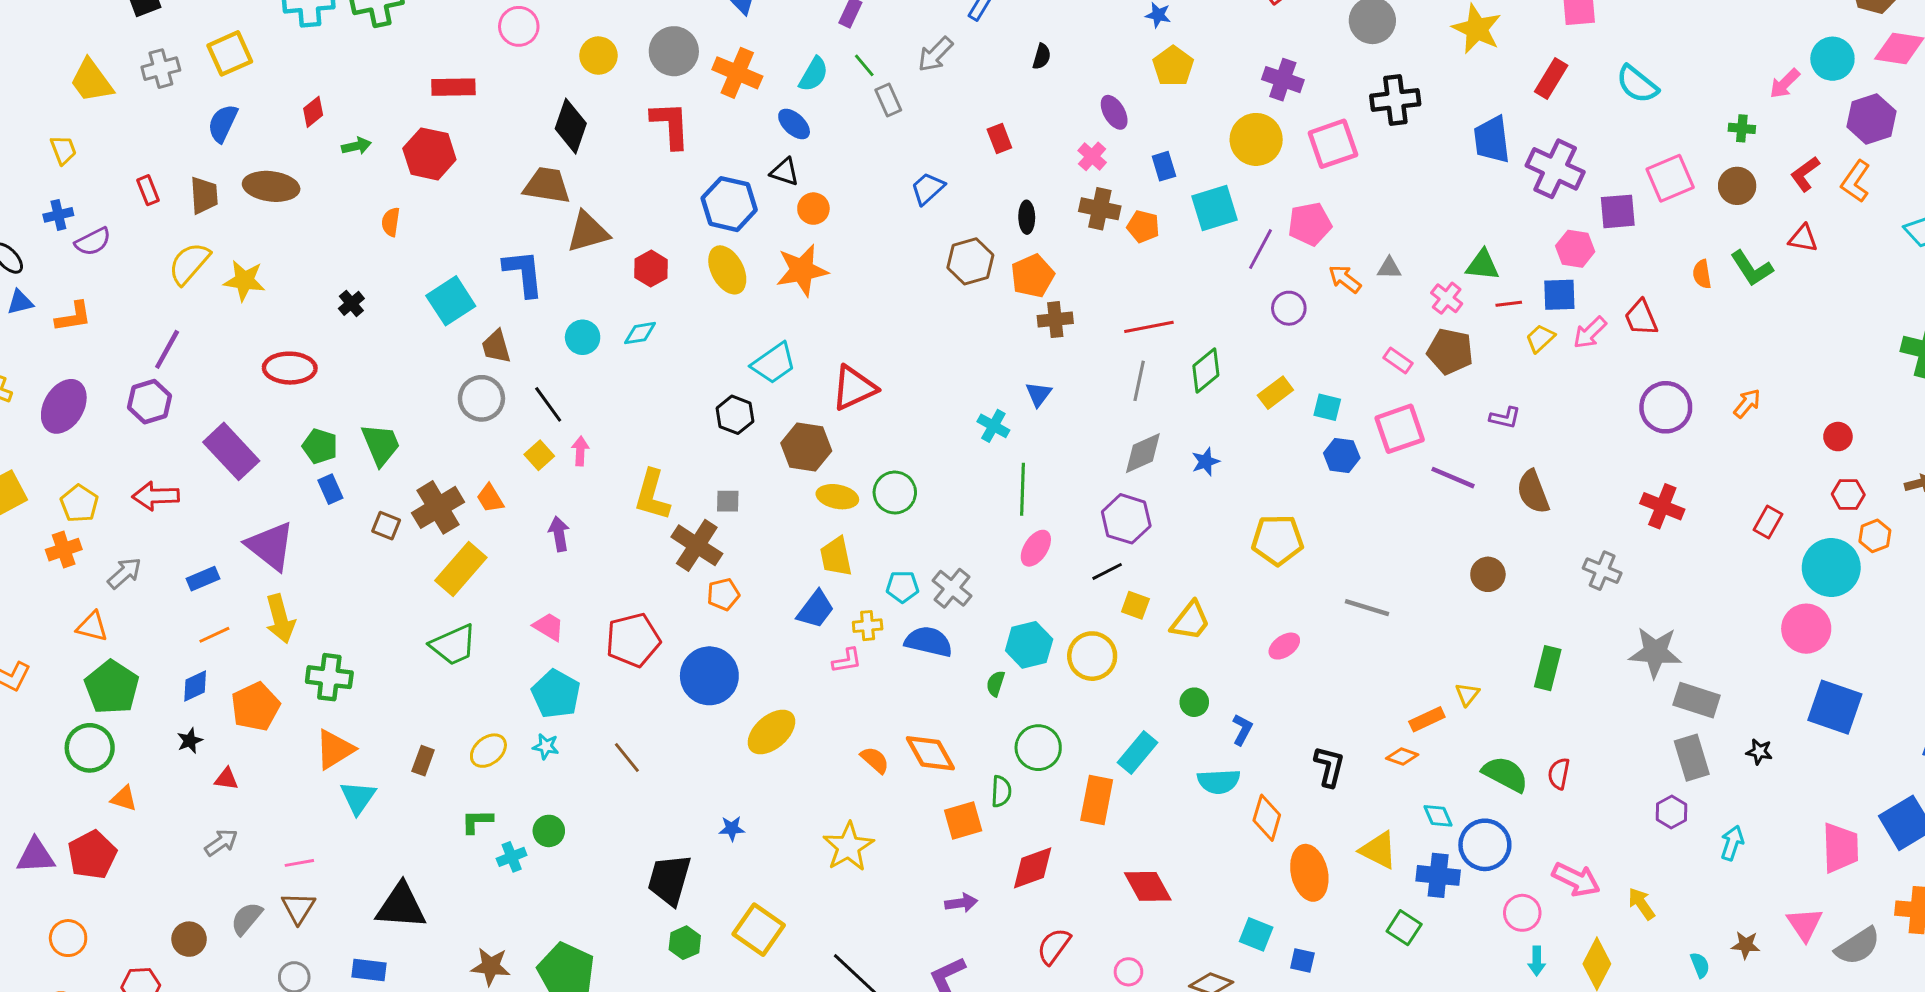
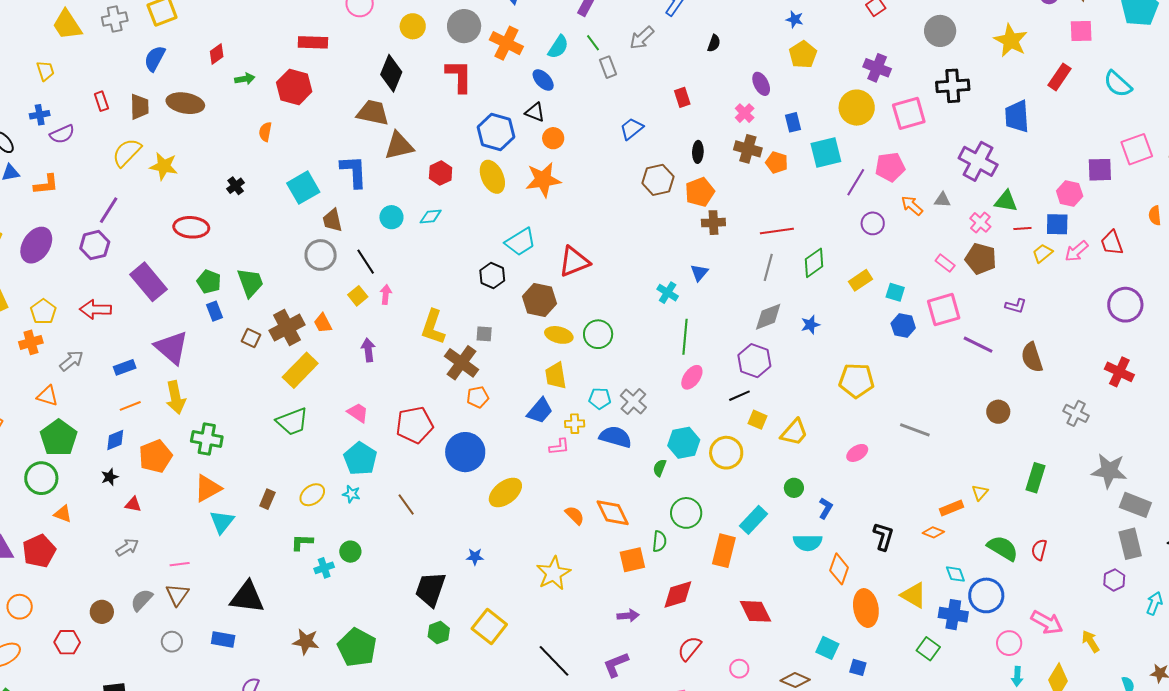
purple cross: (1555, 169) -> (978, 161), moved

